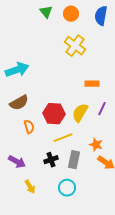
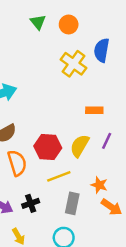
blue semicircle: (101, 16) -> (102, 50), moved
orange semicircle: (29, 127) -> (17, 163), size x1.5
black cross: (51, 160) -> (31, 203), moved

